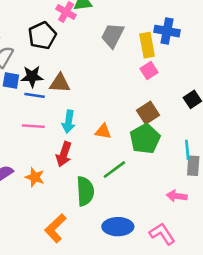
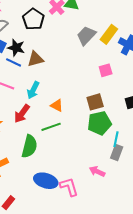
black pentagon: (42, 36) -> (33, 19), turned -30
yellow rectangle: (147, 45) -> (109, 34), moved, turned 30
brown triangle: (60, 83) -> (36, 59), turned -36
green pentagon: (145, 139) -> (99, 123), moved
green line: (114, 170) -> (51, 127), moved
pink L-shape: (162, 234) -> (69, 187), moved

